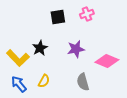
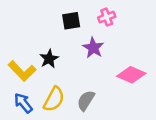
purple star: (76, 49) -> (93, 48), moved, turned -30
yellow semicircle: (44, 81) -> (54, 99), size x1.5
gray semicircle: (83, 82) -> (86, 100), moved, turned 48

